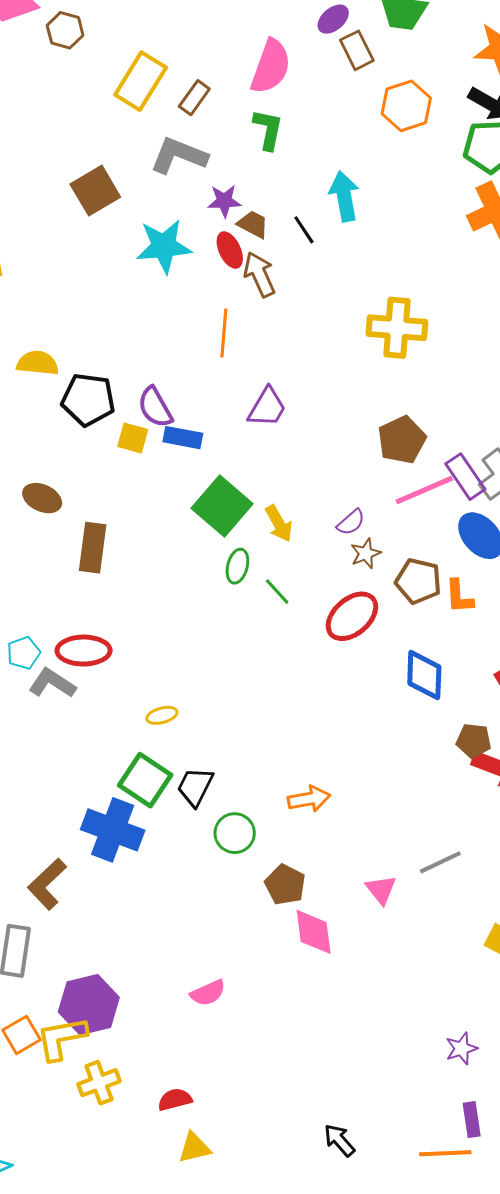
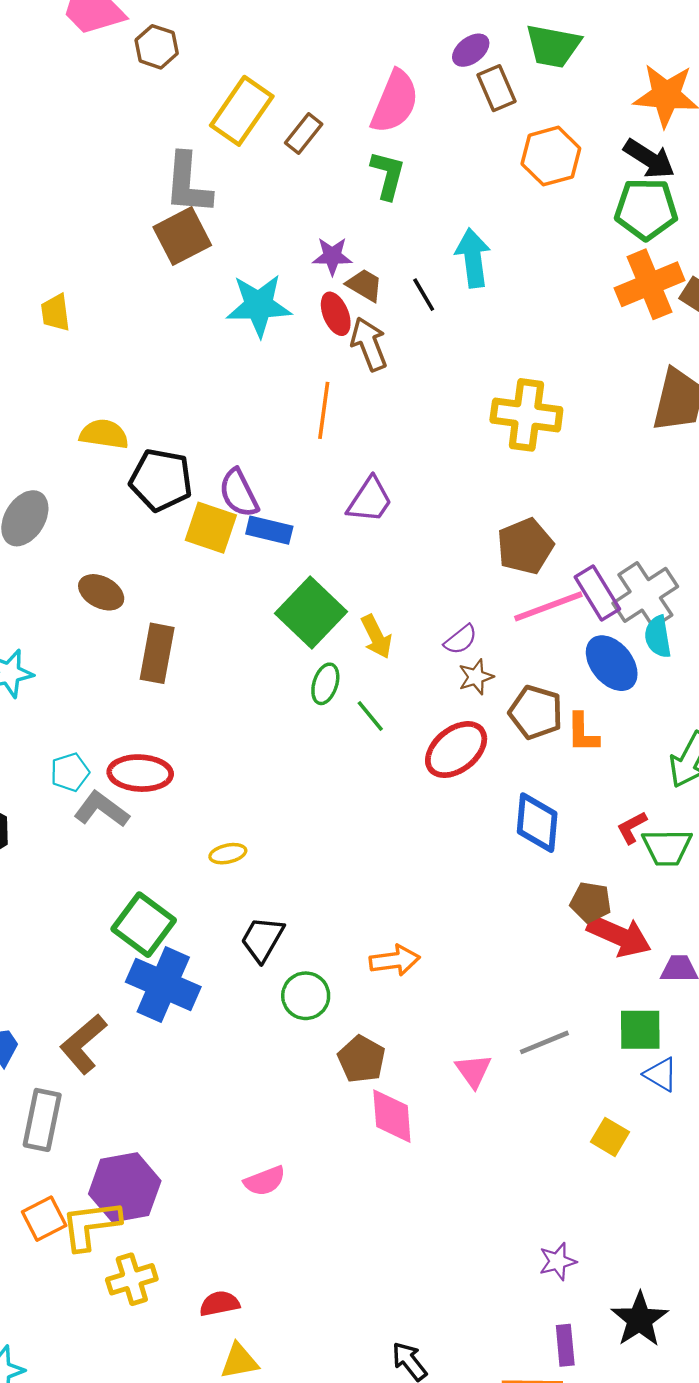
gray L-shape: (179, 155) -> (188, 184), moved, turned -110
yellow square: (133, 438) -> (211, 528), size x1.4
green square: (145, 780) -> (144, 925), moved

